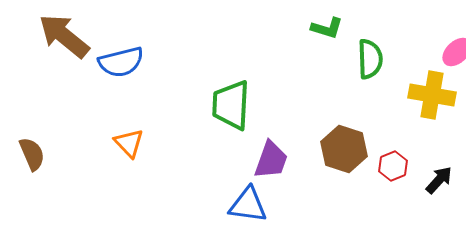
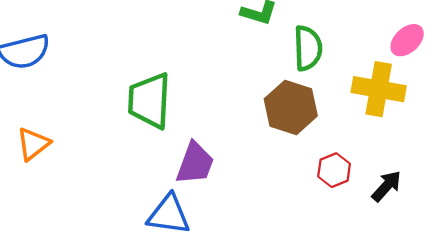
orange triangle: (129, 143) -> (33, 144), turned 36
brown hexagon: (344, 149) -> (291, 107), moved

